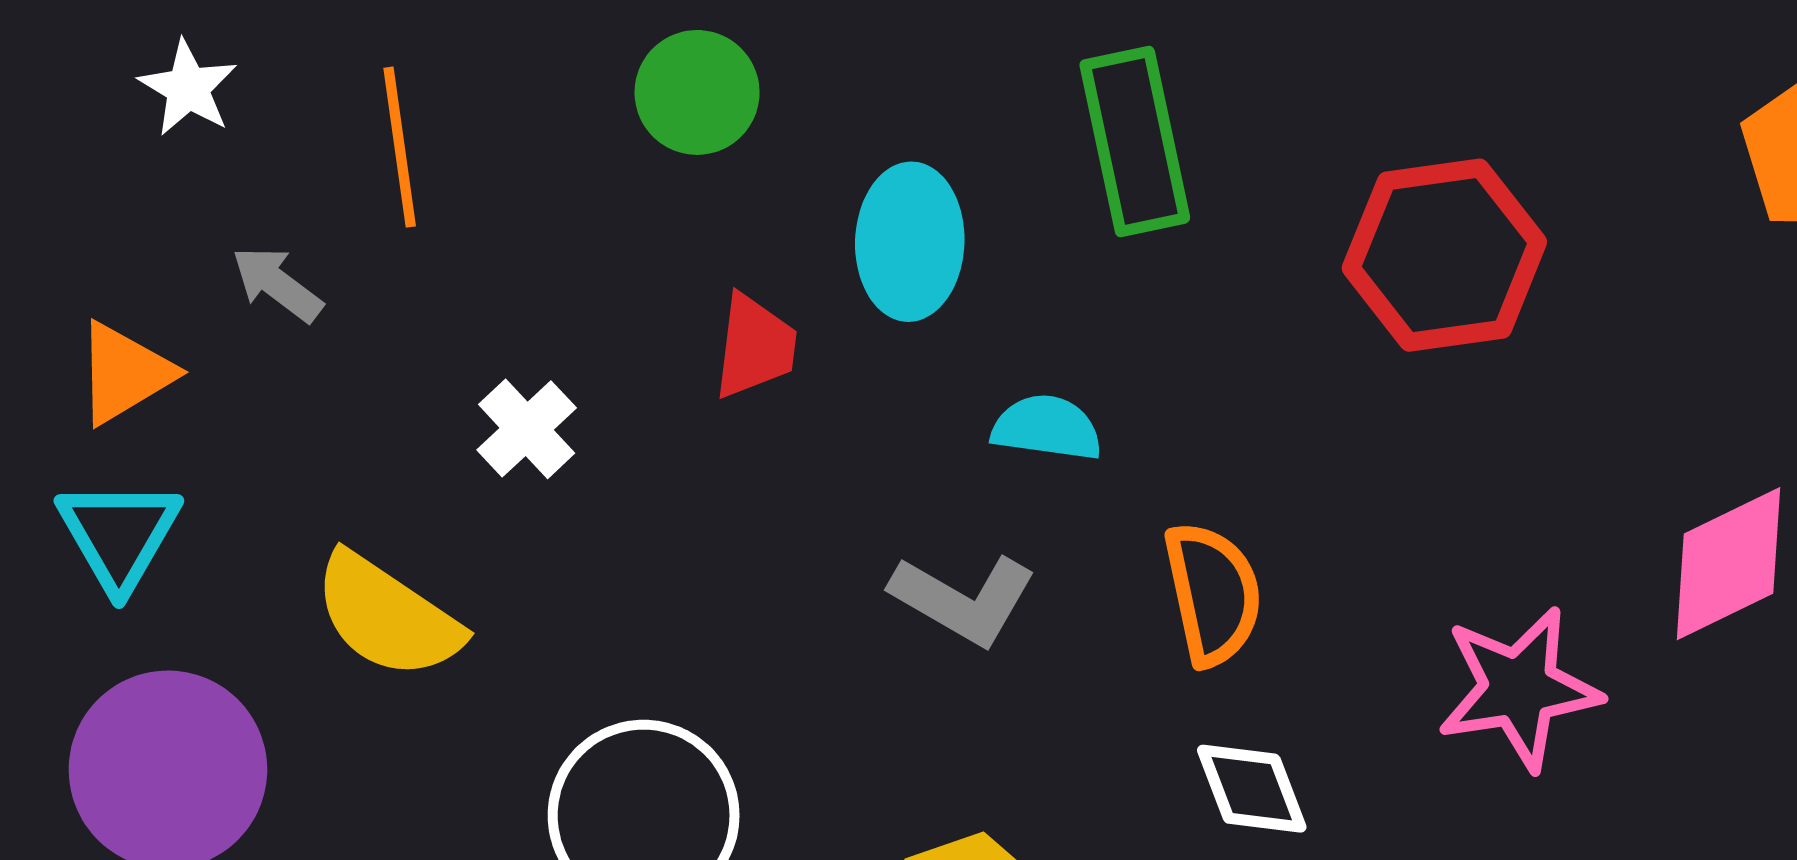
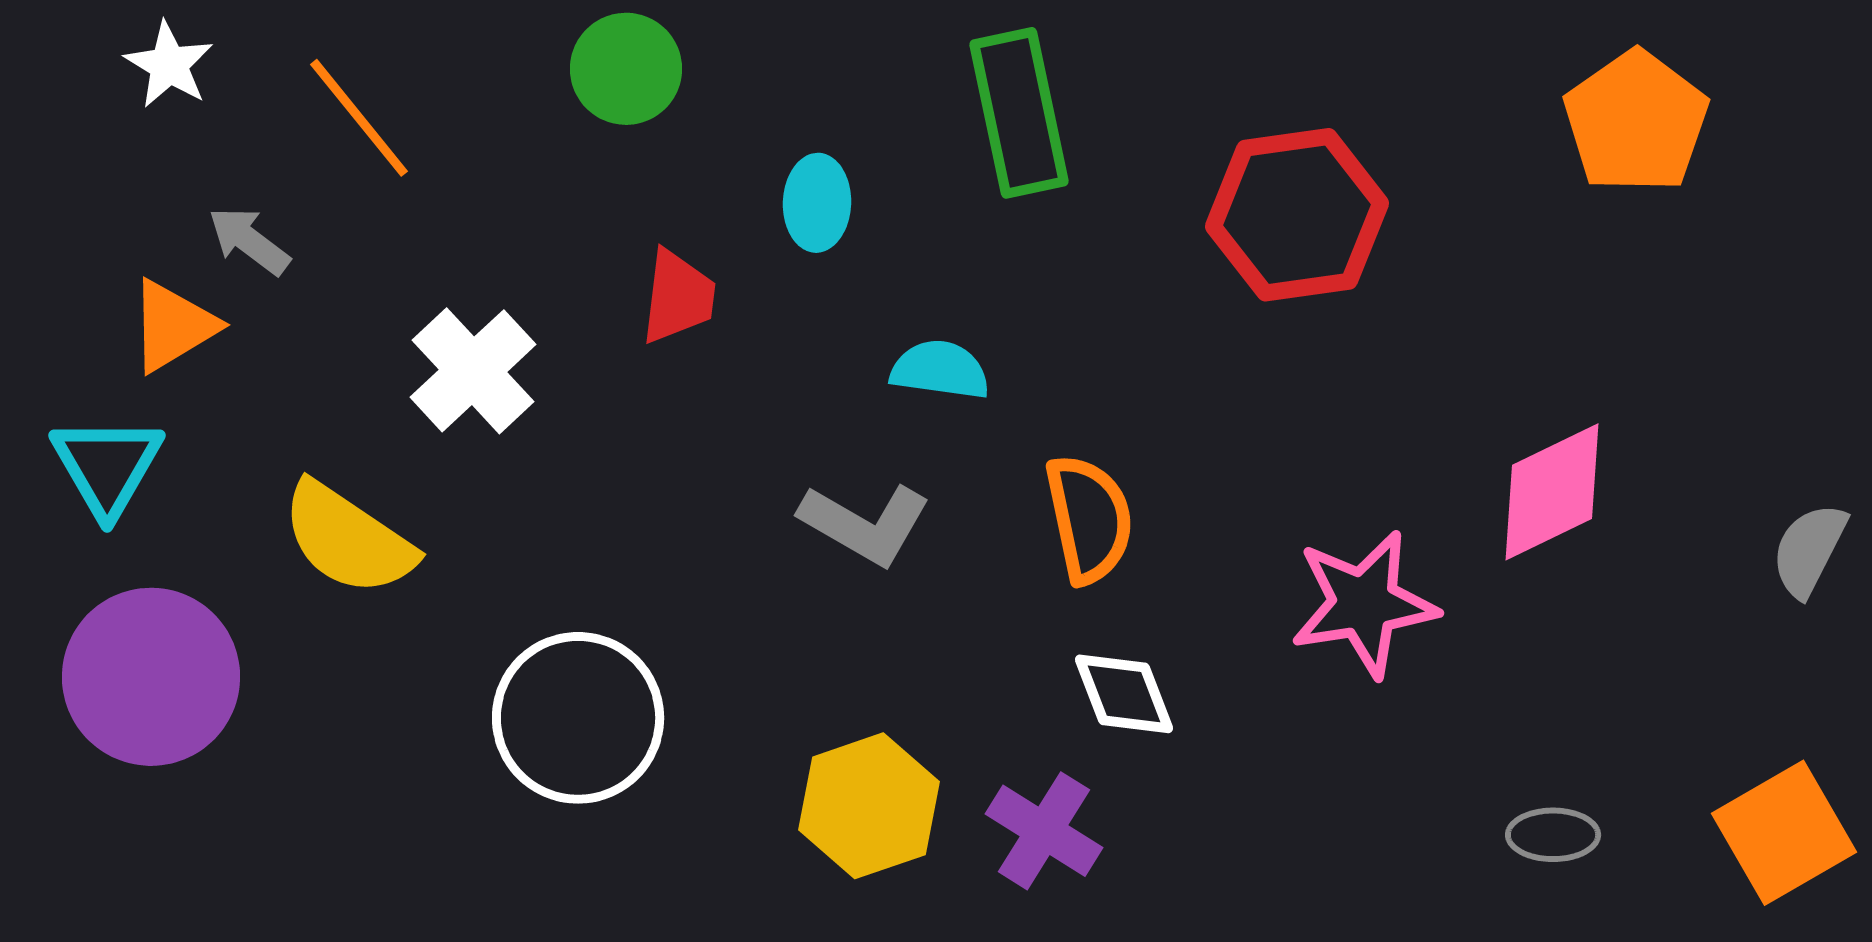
orange line: (400, 147) -> (359, 118), turned -31
cyan ellipse: (910, 242) -> (817, 203), size x0.7
orange triangle: (124, 373) -> (173, 326), moved
white cross: (527, 429) -> (473, 371), size x1.4

